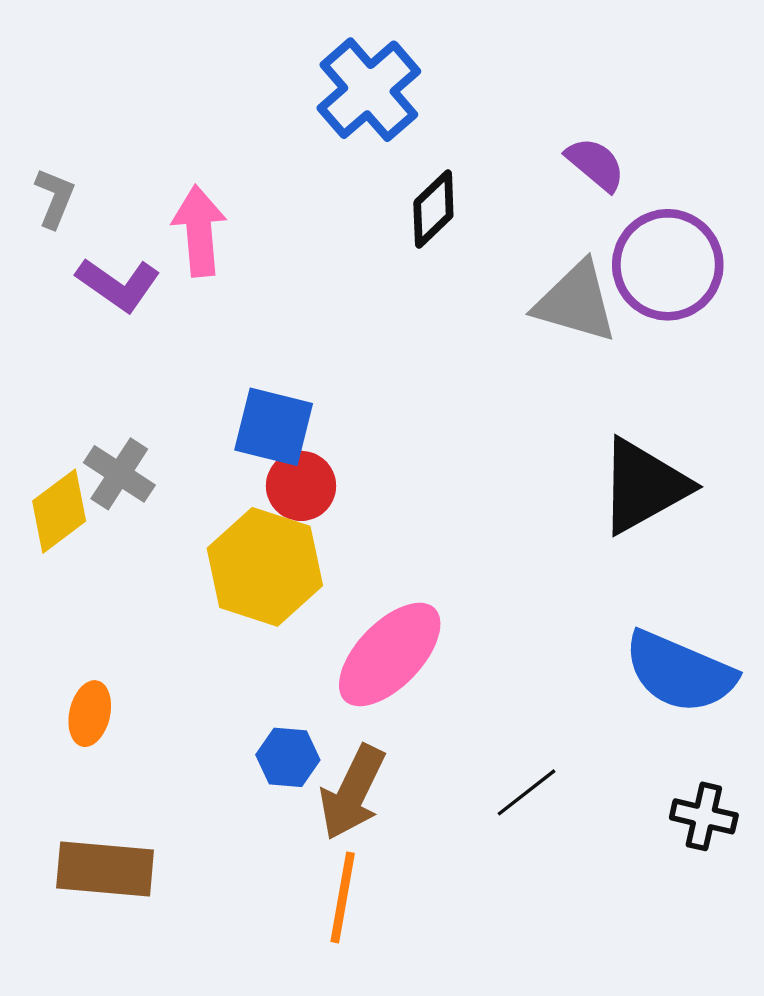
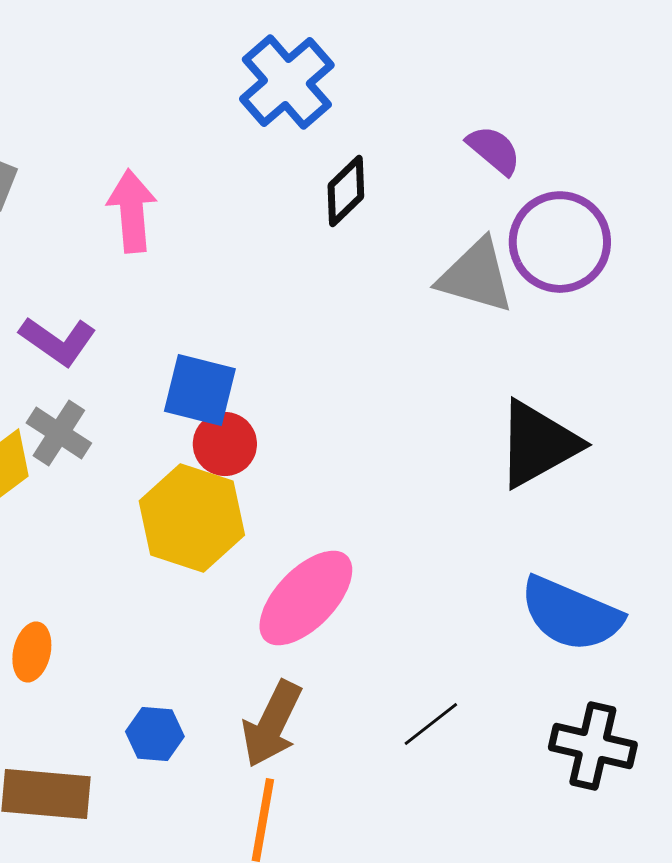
purple L-shape: (118, 285) -> (58, 341), moved
blue hexagon: (288, 757) -> (155, 734), moved
black cross: (704, 816) -> (593, 746), size x1.4

